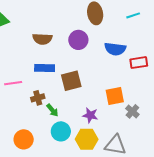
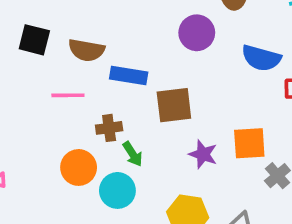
brown semicircle: (42, 39) -> (86, 50), moved
purple star: (90, 115) -> (203, 154), moved
cyan circle: (61, 131) -> (117, 190), moved
orange circle: (24, 139) -> (79, 167), moved

